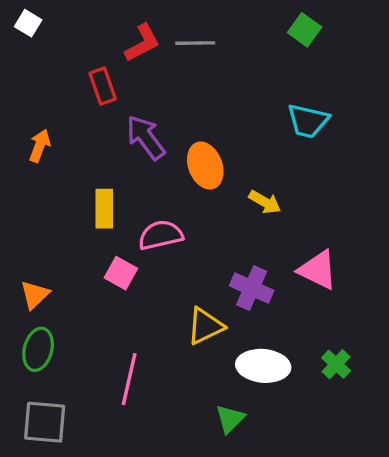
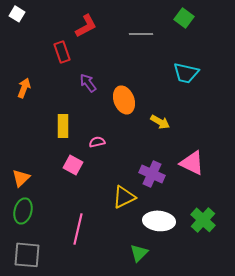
gray line: (195, 43) -> (141, 34), moved
purple arrow: (146, 137) -> (88, 83), size x0.7
pink semicircle: (161, 235) -> (97, 142), size x0.6
green cross: (336, 364) -> (203, 220), size x1.4

